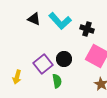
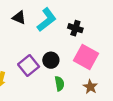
cyan L-shape: (60, 21) -> (47, 20), turned -85
green semicircle: (57, 81) -> (59, 84), moved

